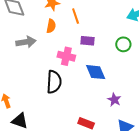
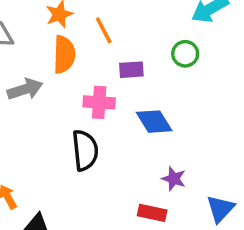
orange semicircle: (51, 26) -> (64, 54), size x1.5
green circle: (123, 44) -> (185, 54), moved
purple star: (114, 100) -> (174, 179), moved

